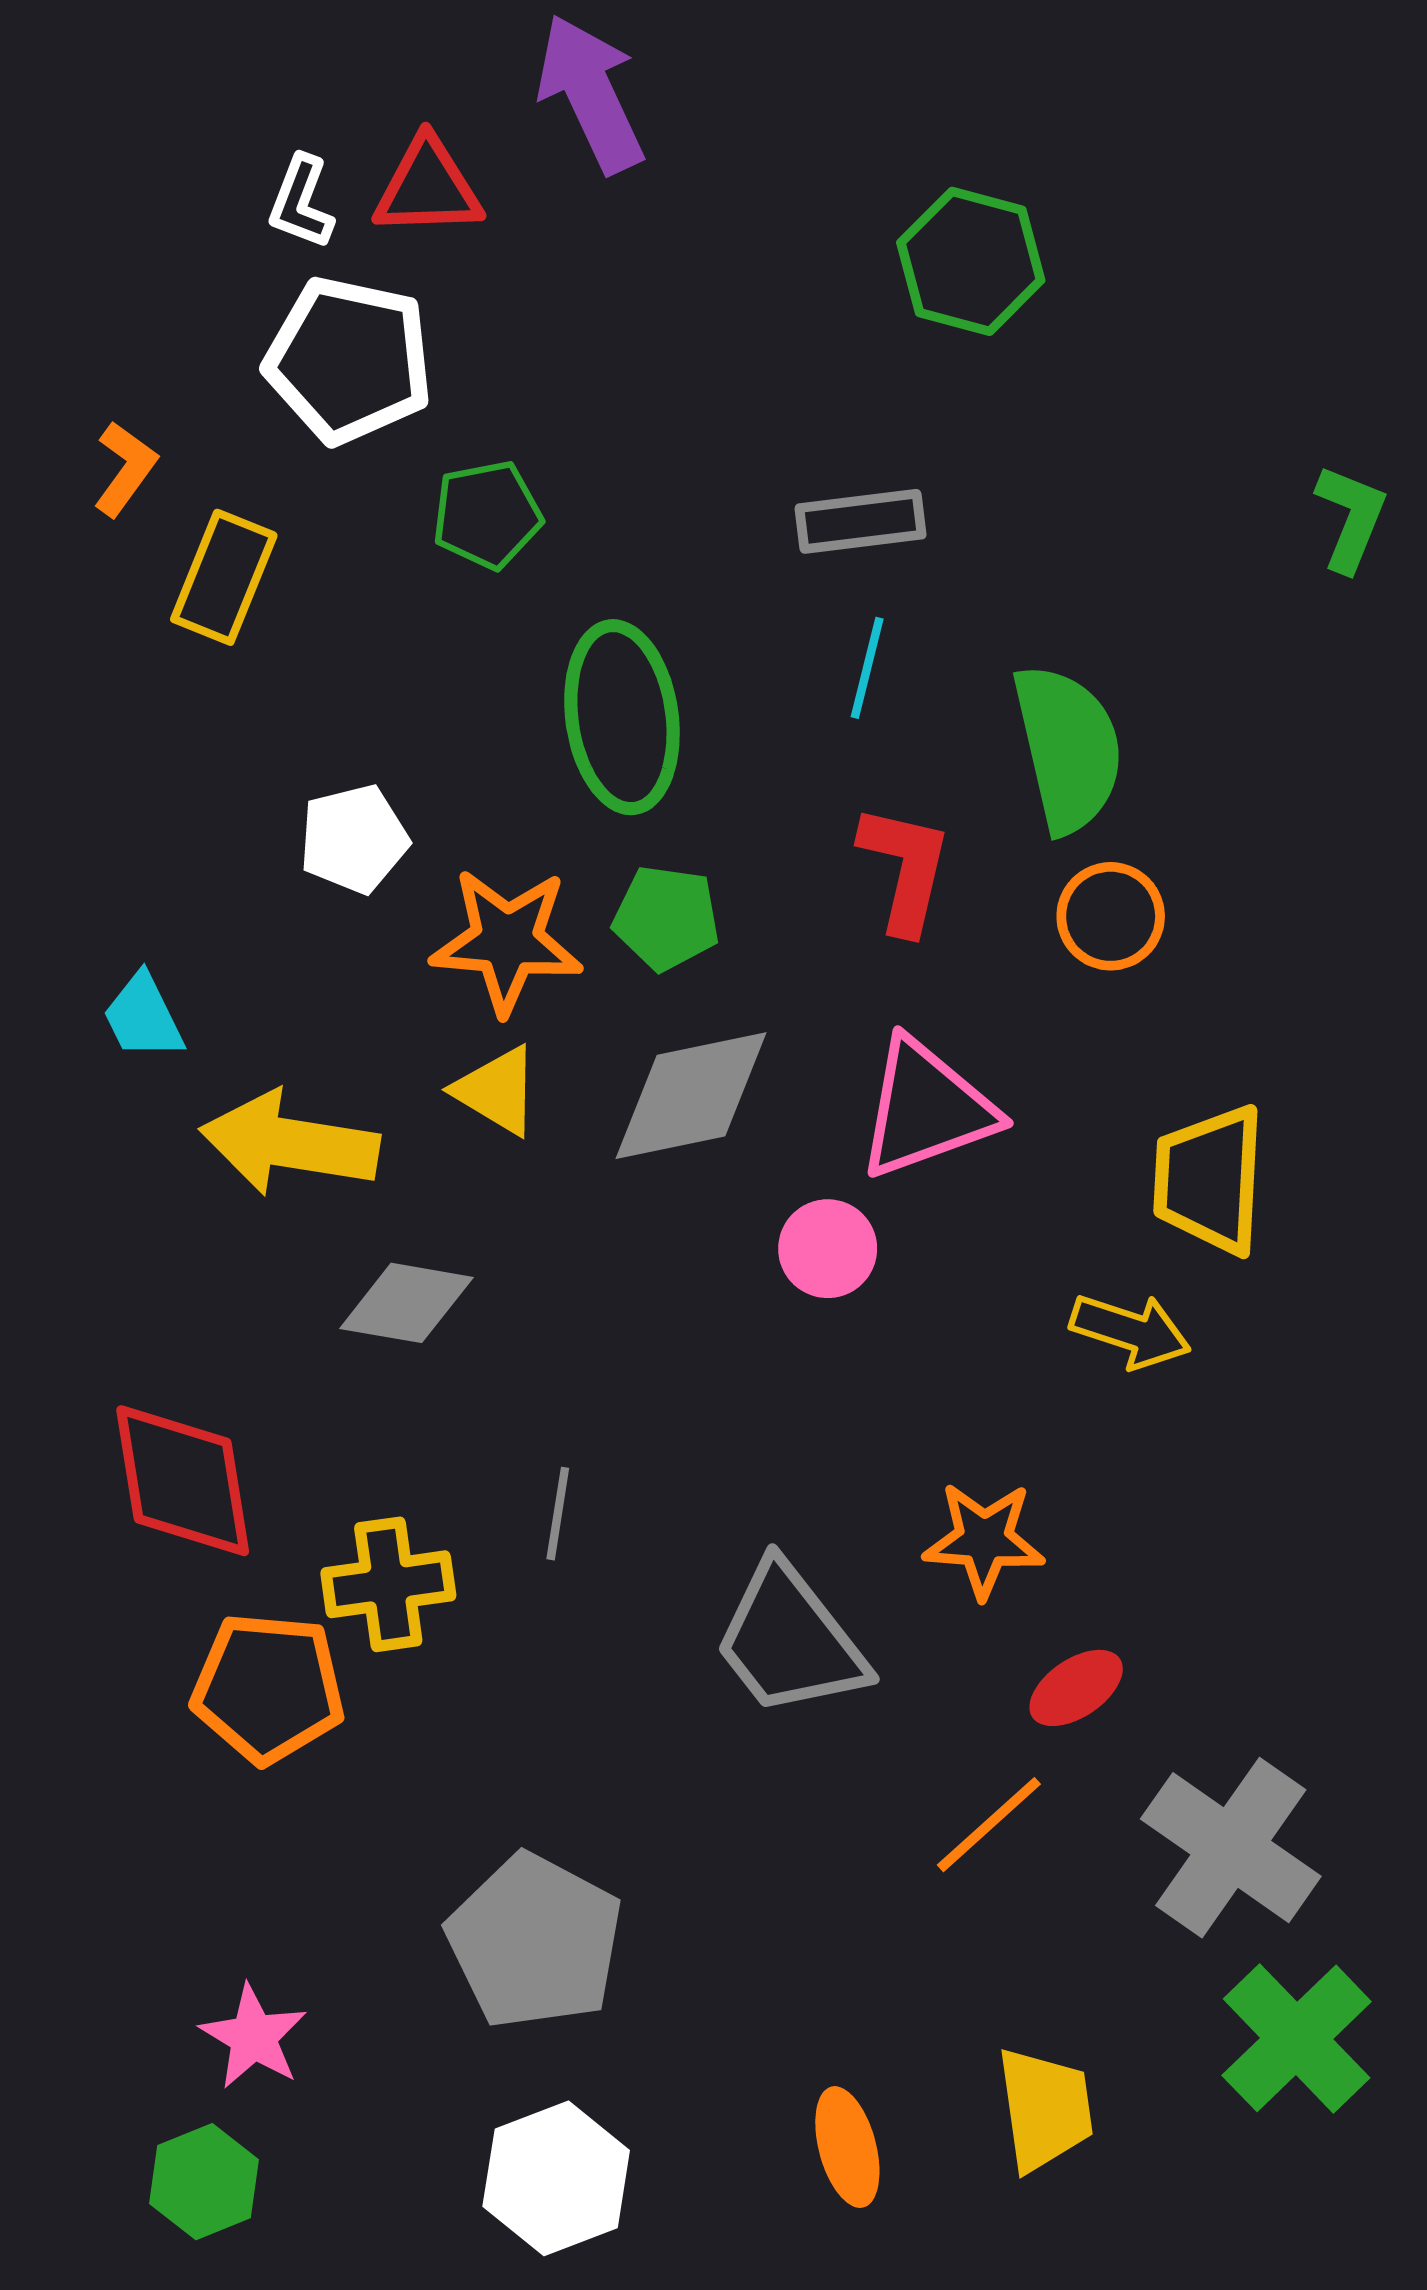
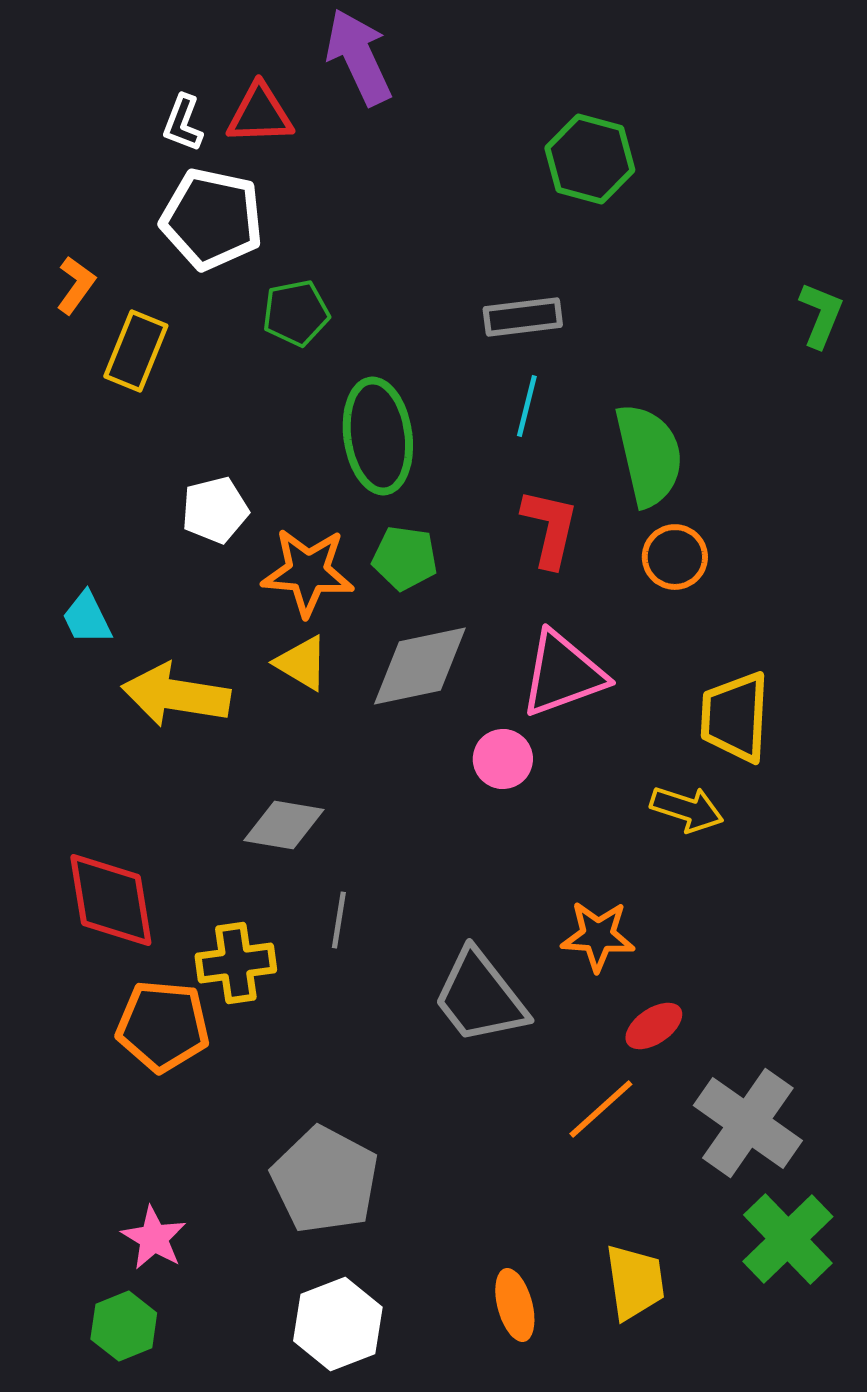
gray diamond: (406, 1303) -> (284, 825), moved

